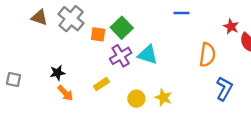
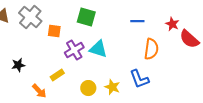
blue line: (181, 13) -> (137, 21), moved
green square: (122, 28) -> (86, 17), moved, turned -30
blue L-shape: (224, 89) -> (139, 79), moved, turned 130
orange arrow: (65, 93) -> (39, 91), moved

